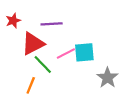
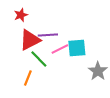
red star: (13, 21) -> (21, 15), moved
purple line: (52, 24) -> (48, 35), moved

